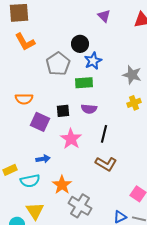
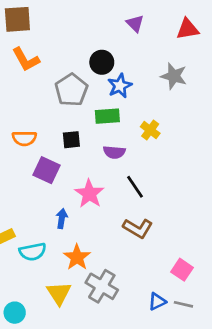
gray star: (132, 75) -> (174, 76), moved
yellow cross: (134, 103) -> (150, 130), moved, turned -32
black square: (63, 111) -> (71, 140), moved
black line: (104, 134) -> (135, 187), turned -48
blue arrow: (43, 159) -> (62, 219), moved, turned -72
yellow triangle: (35, 211) -> (59, 293), moved

